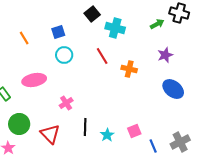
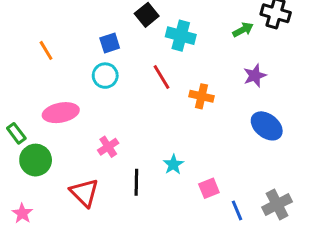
blue square: (58, 32) -> (110, 43), moved
green circle: (19, 124) -> (36, 160), moved
cyan star: (107, 135) -> (173, 164), moved

